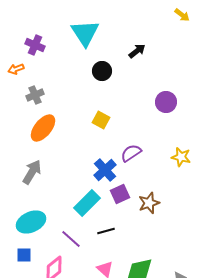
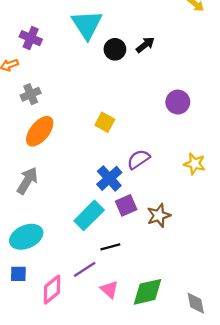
black circle: (102, 71) -> (115, 49), moved
purple line: (71, 239) -> (85, 269), moved, turned -75

